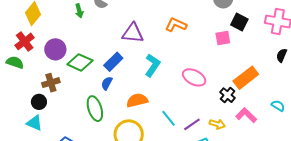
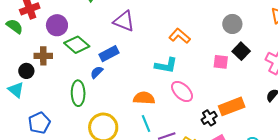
purple triangle: (133, 33) -> (124, 21), moved
cyan L-shape: (152, 65) -> (166, 65), moved, turned 50
orange semicircle: (137, 100) -> (144, 98), moved

